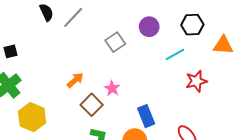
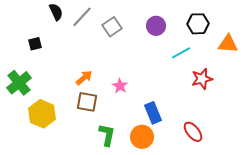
gray square: (115, 42) -> (112, 27), moved
black square: (10, 51) -> (35, 44), moved
brown square: (92, 105) -> (87, 102), moved, turned -35

